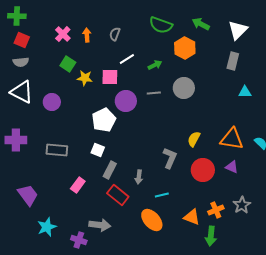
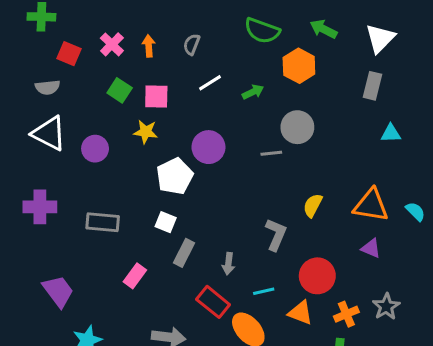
red square: (22, 40) -> (69, 54), moved
pink square: (110, 77) -> (156, 97), moved
yellow star: (85, 78) -> (146, 132), moved
gray line: (154, 93) -> (271, 153), moved
red circle: (203, 170) -> (317, 276), moved
red rectangle: (118, 195) -> (213, 302), moved
orange triangle: (192, 217) -> (300, 313), moved

